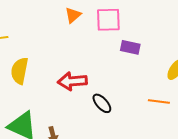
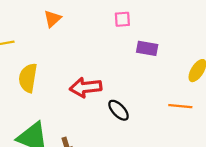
orange triangle: (73, 15) -> (52, 19), moved
pink square: (108, 20) -> (122, 19), size x0.6

